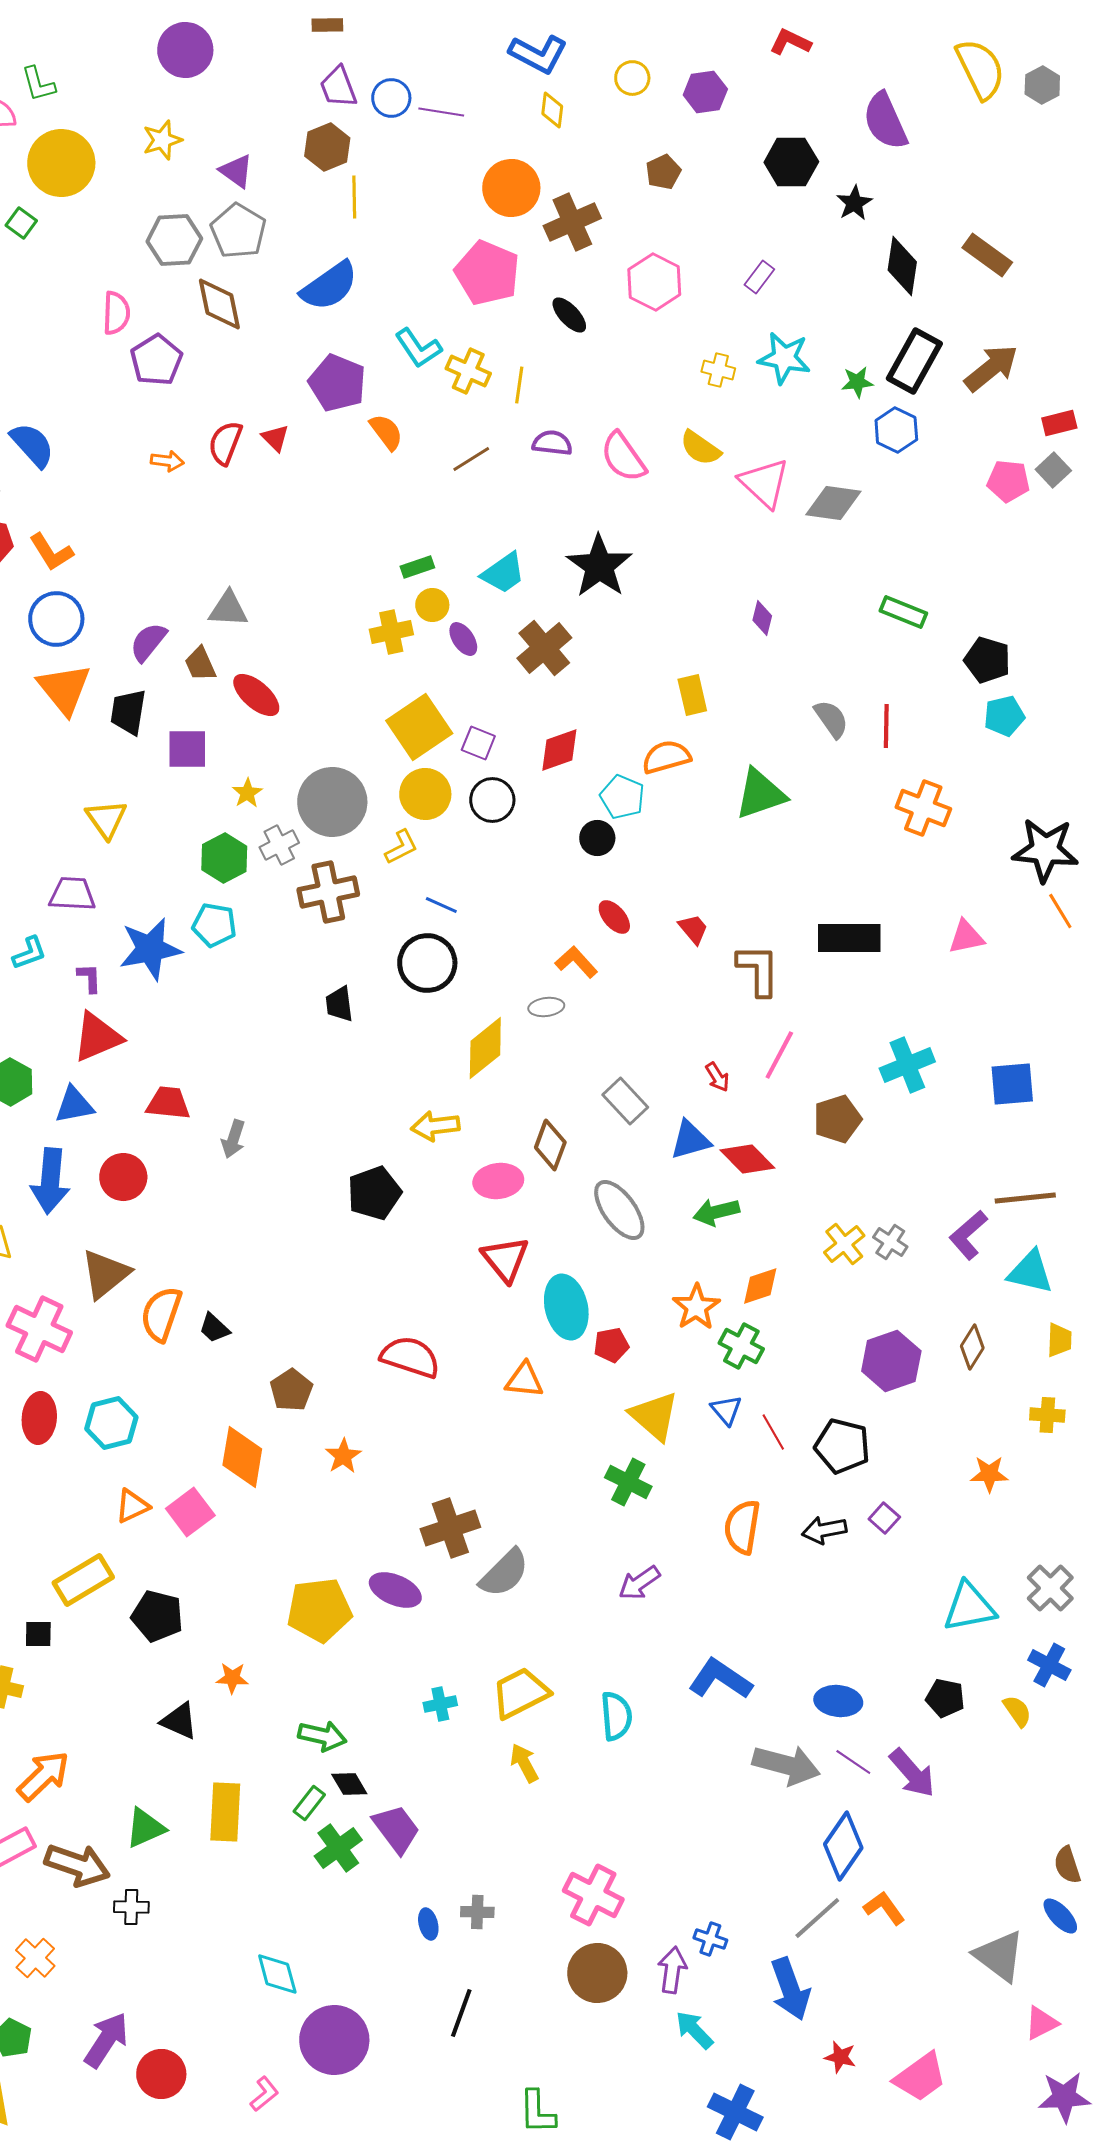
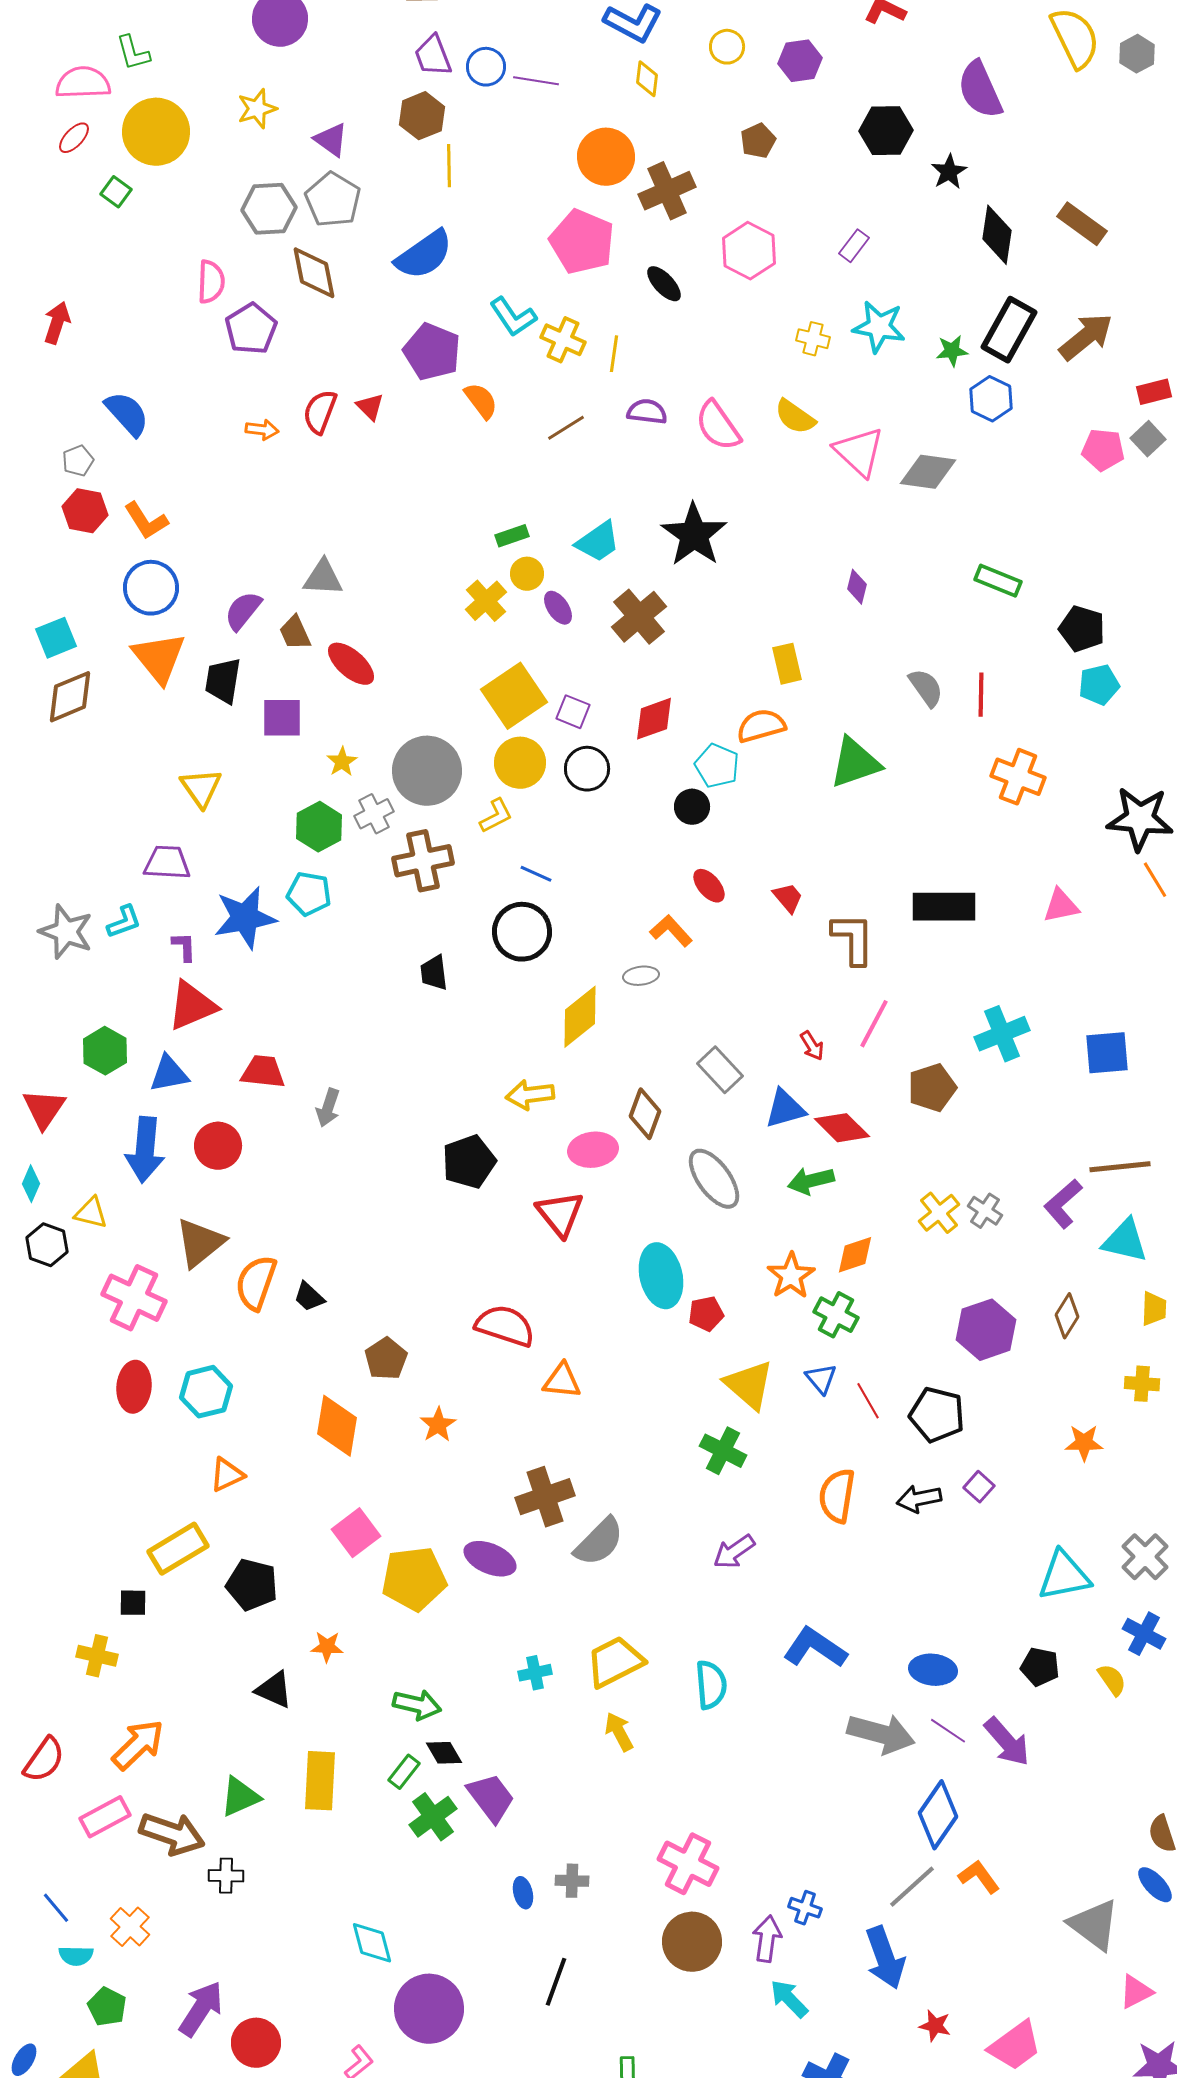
yellow cross: (391, 632) -> (486, 601), turned -30
red triangle: (505, 1259) -> (560, 1214), moved
orange triangle: (524, 1380) -> (562, 1381), moved
pink square: (190, 1512) -> (356, 1533), moved

